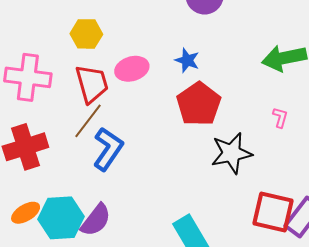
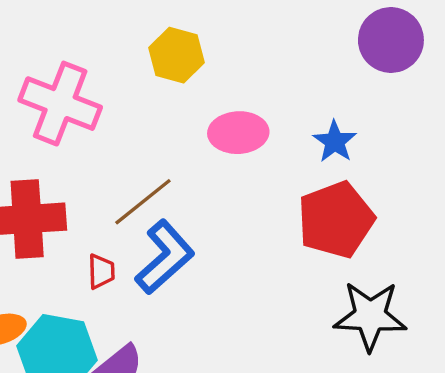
red trapezoid: (92, 84) -> (101, 271), moved, size x0.5

